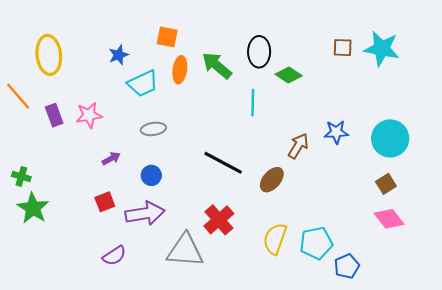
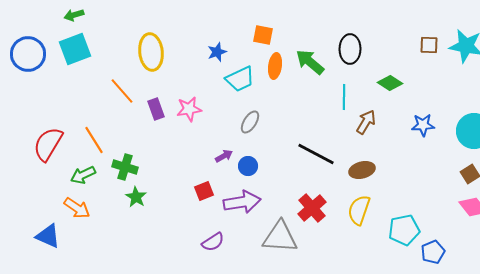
green diamond: (289, 75) -> (390, 83), moved
gray ellipse: (153, 129) -> (250, 122), turned -50
brown arrow: (298, 146) -> (366, 122), moved
purple arrow: (111, 159) -> (224, 156), moved
green cross: (21, 176) -> (125, 167), size x1.4
brown ellipse: (272, 180) -> (362, 170), turned 35
green star: (33, 208) -> (136, 197), size x0.7
yellow semicircle: (275, 239) -> (359, 210), moved

